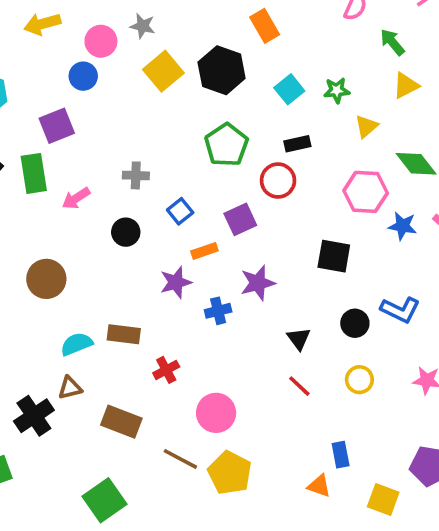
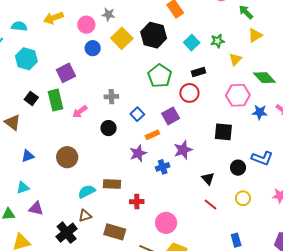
blue circle: (83, 76) -> (93, 48), moved
red cross: (166, 370) -> (137, 202), turned 32

